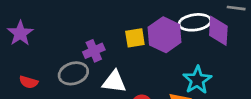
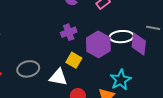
yellow square: (135, 38) -> (74, 60), moved, turned 35
purple cross: (94, 51) -> (69, 32), moved

